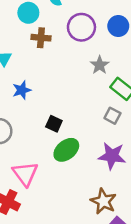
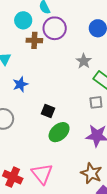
purple circle: (81, 27) -> (55, 28), moved
gray square: (112, 116) -> (96, 102), turned -32
pink triangle: (25, 174) -> (42, 174), moved

